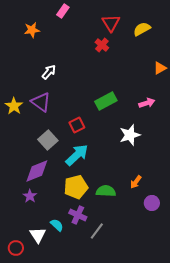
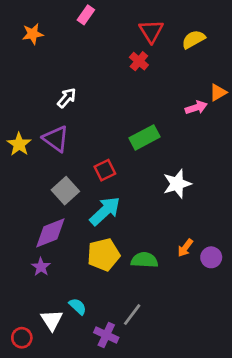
orange star: (32, 30) -> (33, 34), moved
pink arrow: (147, 103) -> (196, 107), moved
purple circle: (152, 203) -> (211, 257), moved
purple cross: (78, 215) -> (106, 335), moved

